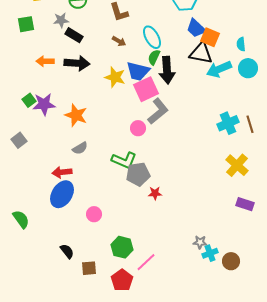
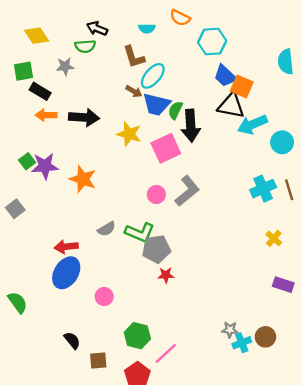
black rectangle: (74, 35) -> (40, 91), moved
cyan ellipse: (152, 37) -> (153, 76), moved, turned 70
cyan semicircle: (241, 44) -> (286, 62), moved, size x1.5
cyan circle: (248, 68) -> (282, 142), moved
blue trapezoid: (138, 71) -> (156, 104), moved
gray L-shape: (158, 111) -> (187, 191), moved
gray semicircle: (80, 148) -> (107, 229), moved
yellow cross: (237, 165) -> (274, 238), size x0.6
red star: (155, 193) -> (166, 275), moved
brown circle: (231, 261) -> (265, 337), moved

